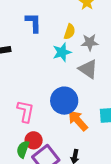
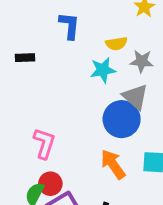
yellow semicircle: (70, 32) -> (116, 44), turned 56
blue circle: (64, 101) -> (122, 119), moved

